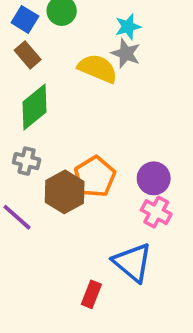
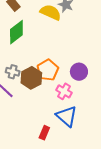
gray cross: (27, 161) -> (13, 72), moved
pink cross: (156, 212) -> (64, 91), moved

